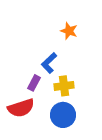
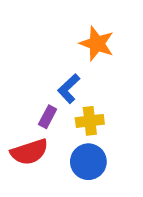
orange star: (69, 31) -> (97, 44), size x1.4

